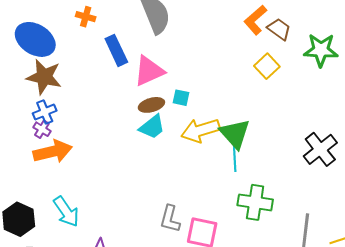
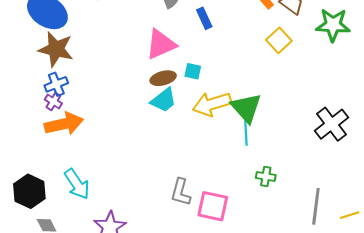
blue rectangle: (116, 50) -> (204, 18), moved, size x0.7
green cross: (255, 202) -> (266, 177), size x0.6

